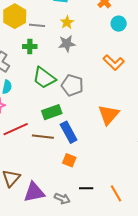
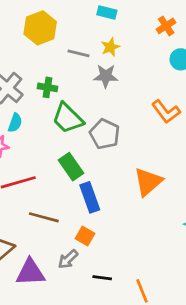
gray line: (37, 25) -> (78, 53), moved
green cross: (30, 46) -> (47, 87), moved
green rectangle: (52, 112) -> (71, 167), turned 66
brown line: (43, 137) -> (44, 217), moved
gray arrow: (62, 199) -> (68, 259), moved, turned 105

